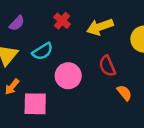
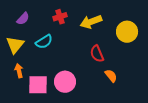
red cross: (62, 21) -> (60, 17), turned 32
pink circle: (68, 76) -> (65, 82), moved
orange arrow: (12, 87) -> (19, 71), turned 128

